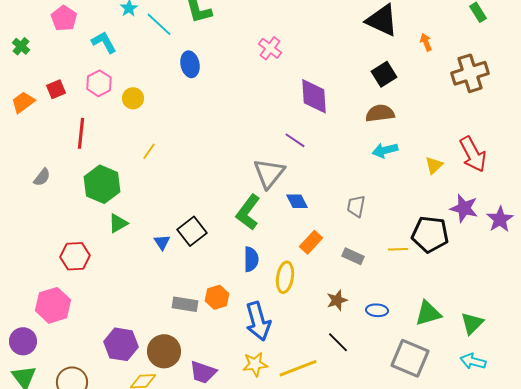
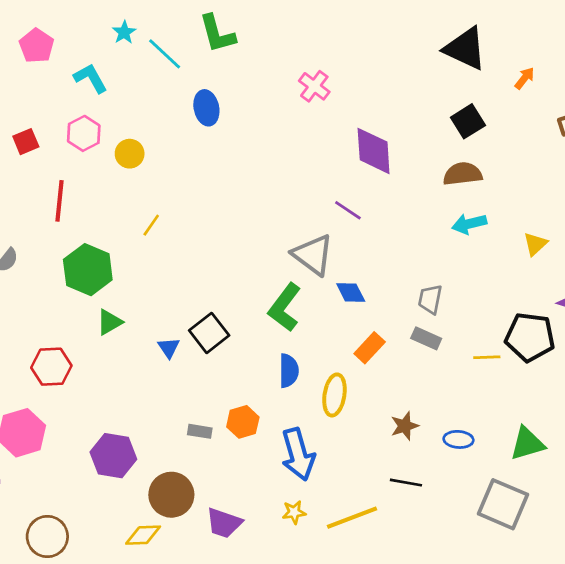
orange arrow: (426, 42) -> (525, 78), turned 60
gray triangle: (269, 173) -> (313, 255), turned -32
gray rectangle: (353, 256) -> (426, 338), moved
gray rectangle: (185, 304) -> (200, 431), size x0.7
black line: (338, 342) -> (406, 483), turned -35
purple hexagon: (121, 344) -> (113, 456), moved
yellow star: (255, 364) -> (294, 512), size x0.7

